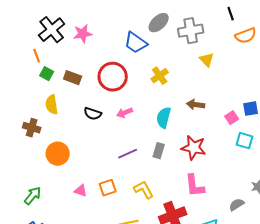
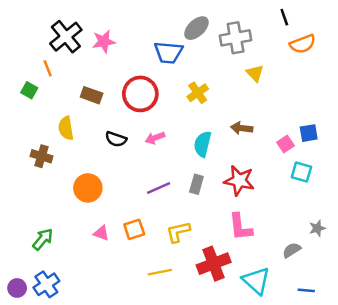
blue trapezoid: (136, 43) -> (168, 52), turned -30
green square: (47, 74) -> (29, 90), moved
orange circle: (58, 154) -> (88, 188), moved
yellow L-shape: (144, 190) -> (178, 232), turned -75

